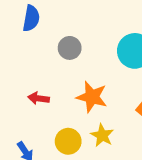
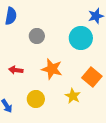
yellow star: (102, 135) -> (73, 96), moved

